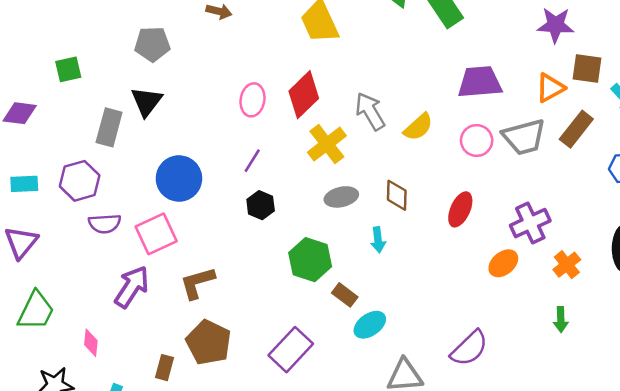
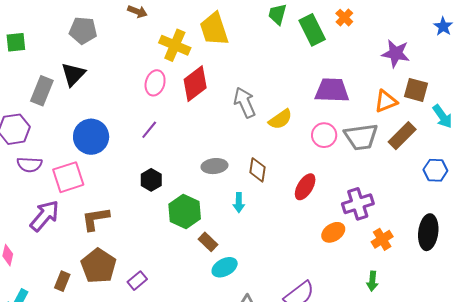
yellow cross: (327, 144) -> (175, 45), moved, turned -36
black hexagon: (261, 205) -> (151, 180), moved
purple rectangle: (291, 350) -> (137, 281), moved, size x0.6

